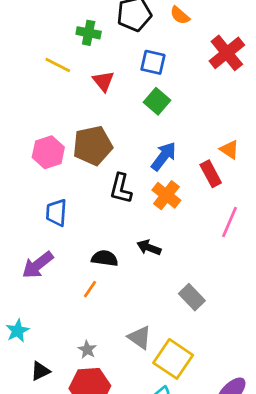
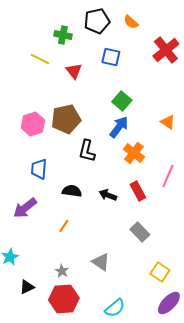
green square: (157, 101) -> (122, 101), moved
red rectangle: (211, 174) -> (138, 191), moved
orange cross: (166, 195) -> (134, 153), moved
black semicircle: (105, 258) -> (72, 191), moved
yellow square: (173, 359) -> (160, 272), moved, size x0.7

